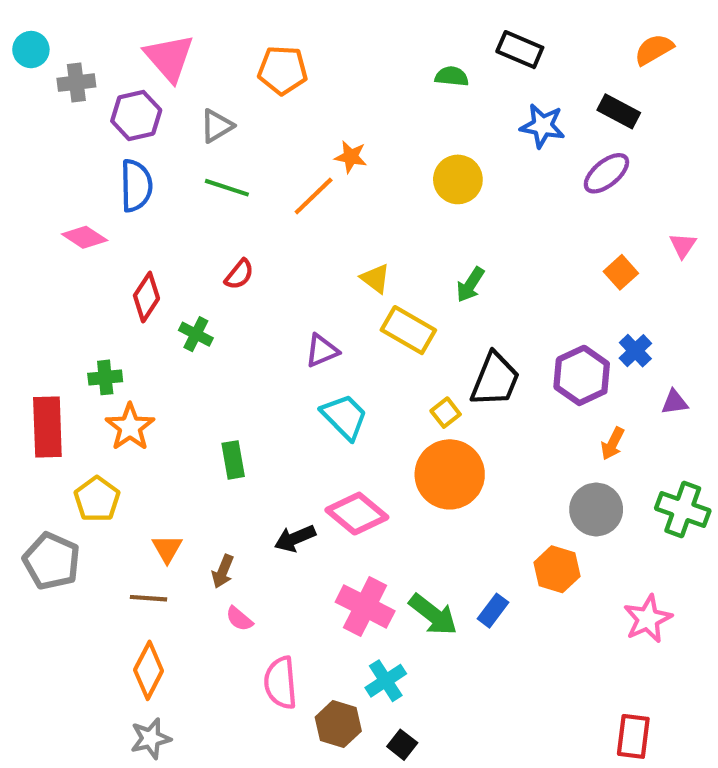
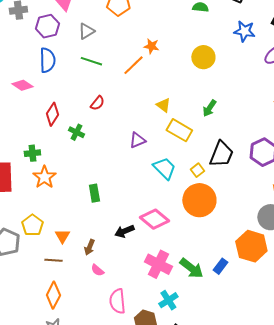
cyan trapezoid: (344, 417) -> (164, 168), moved
yellow pentagon: (97, 499) -> (32, 225), moved
orange hexagon: (557, 569) -> (251, 246), size x1.4

